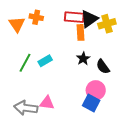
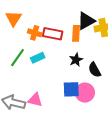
orange cross: (36, 17) -> (35, 33), moved
red rectangle: (74, 17) -> (53, 34), moved
blue square: (91, 103) -> (71, 89), moved, turned -36

